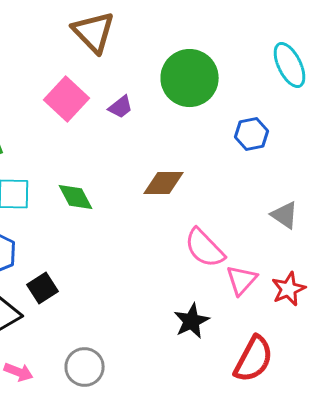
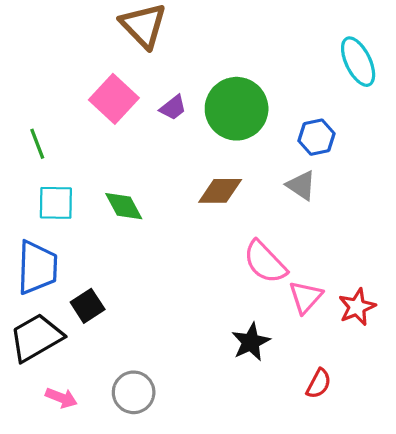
green circle: (190, 78) -> (237, 109), moved
gray triangle: (285, 215) -> (301, 185), moved
red semicircle: (254, 359) -> (319, 384), size x0.6

